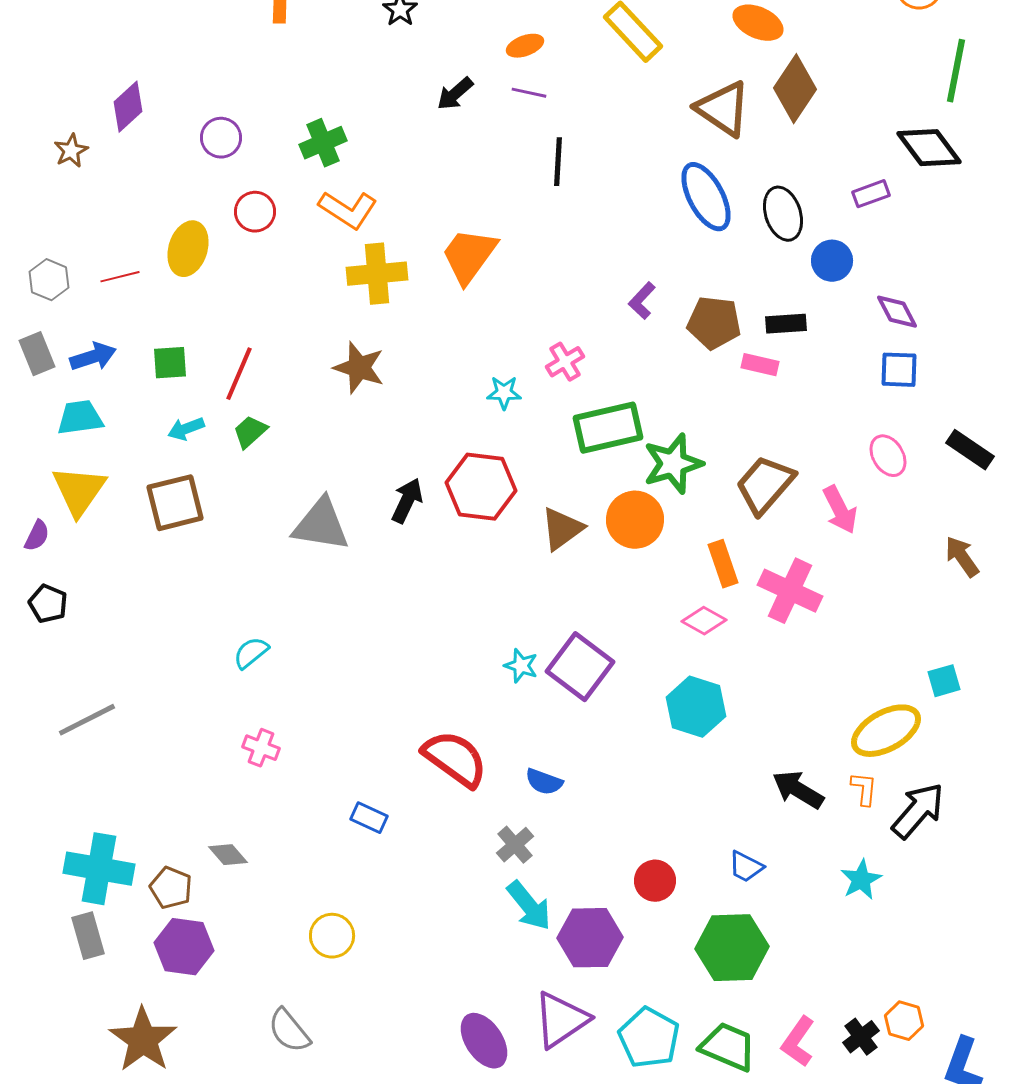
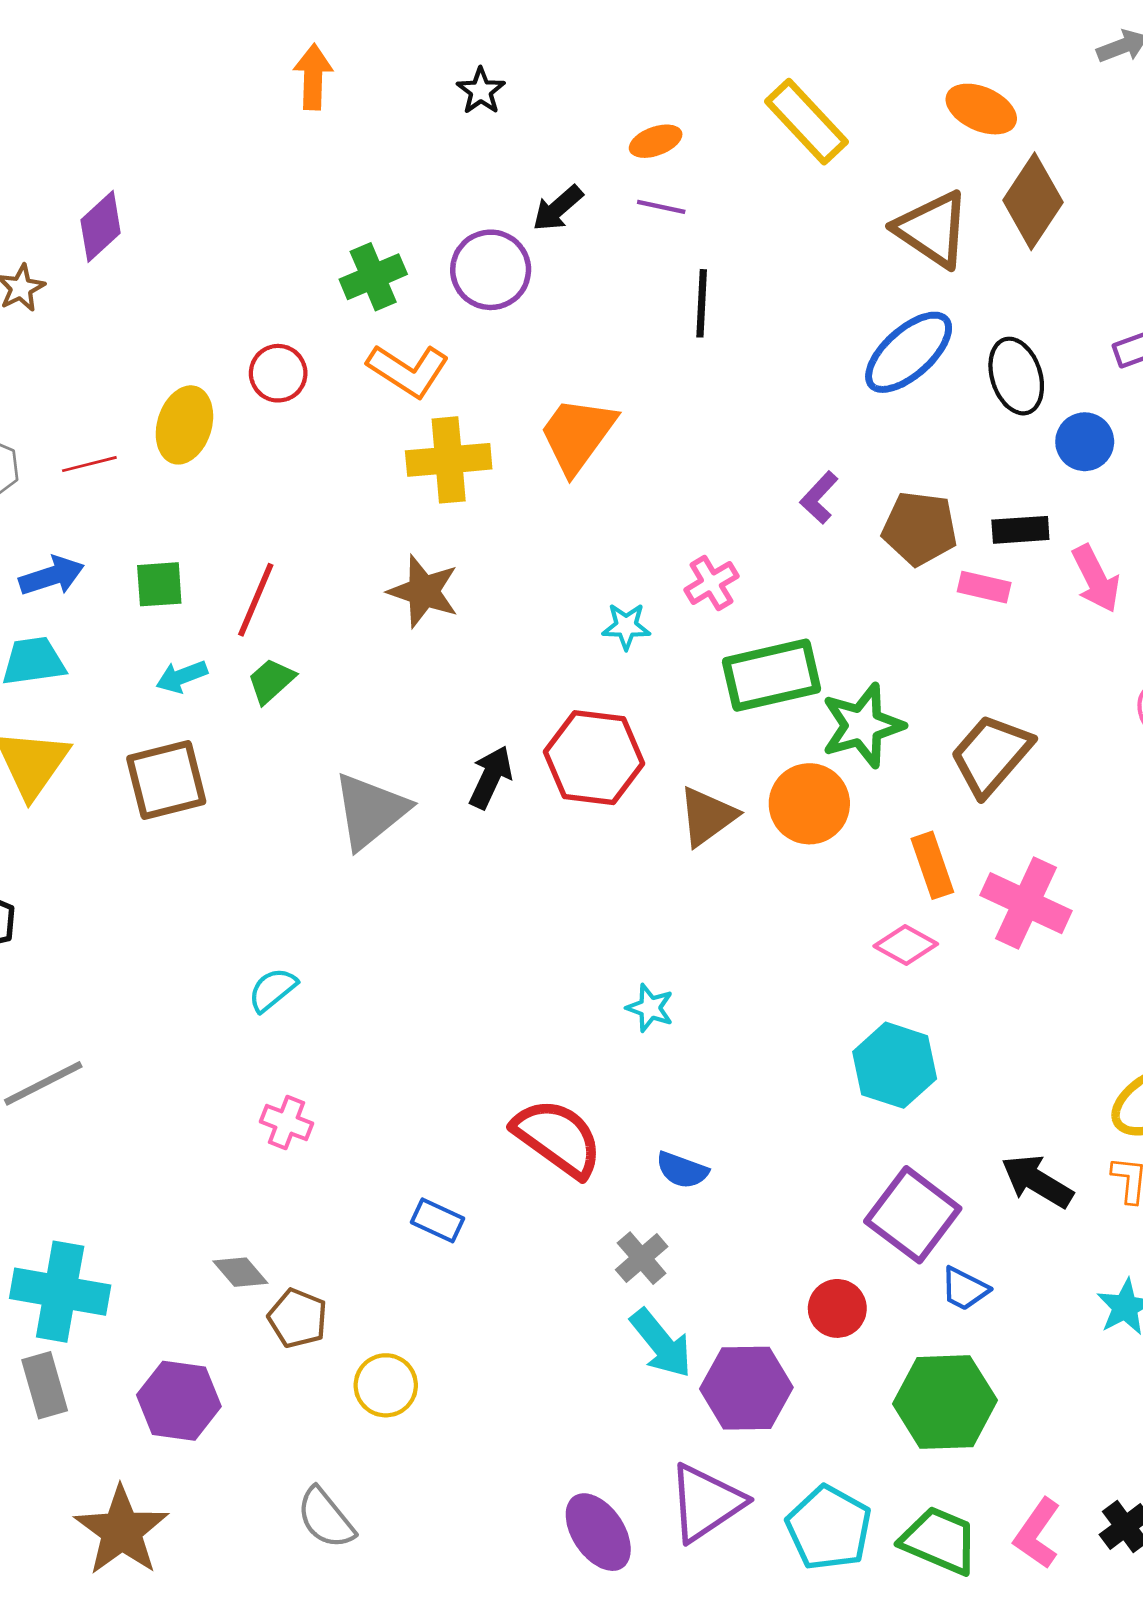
purple circle: (221, 138) -> (491, 270), moved, size x1.4
blue ellipse: (706, 197) -> (909, 352), turned 76
pink arrow: (840, 510) -> (1096, 579), moved
gray triangle: (321, 525) -> (370, 811), turned -48
purple square: (580, 667) -> (913, 1215), moved
brown pentagon: (171, 888) -> (298, 1318), moved

